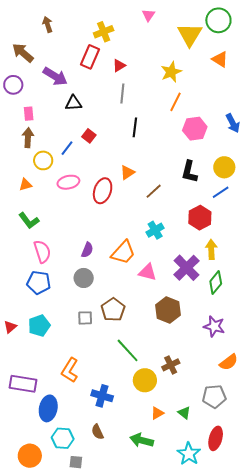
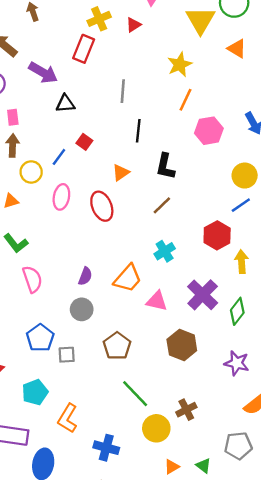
red triangle: (119, 66) -> (133, 25), moved
orange triangle: (127, 172) -> (121, 173), moved
black L-shape: (189, 172) -> (165, 166), moved
pink ellipse: (68, 182) -> (61, 197), turned -65
red ellipse: (103, 191) -> (102, 206), turned -40
yellow arrow: (211, 249) -> (242, 262), moved
blue pentagon: (39, 283) -> (40, 338), moved, turned 30
gray square: (85, 318) -> (67, 355), moved
cyan pentagon: (39, 326) -> (35, 392), moved

